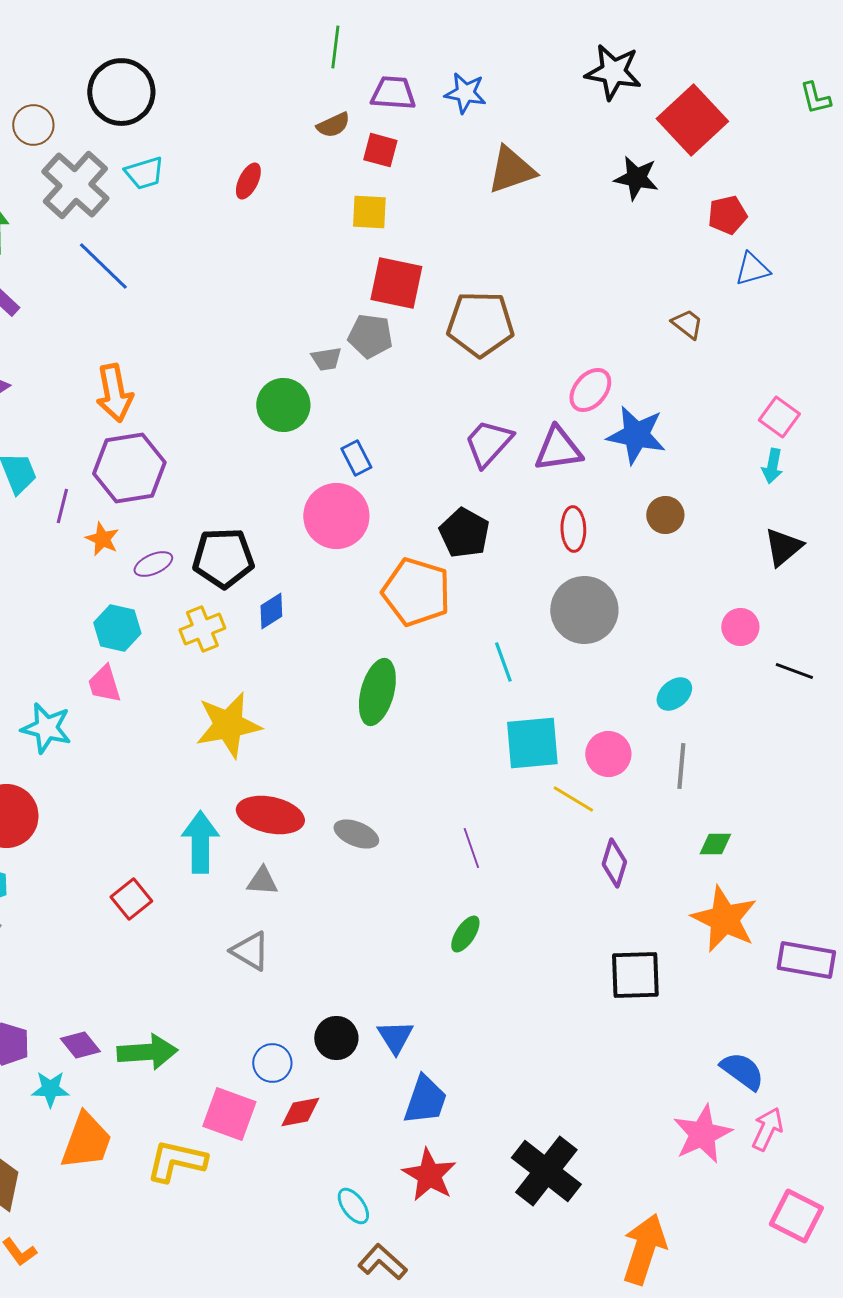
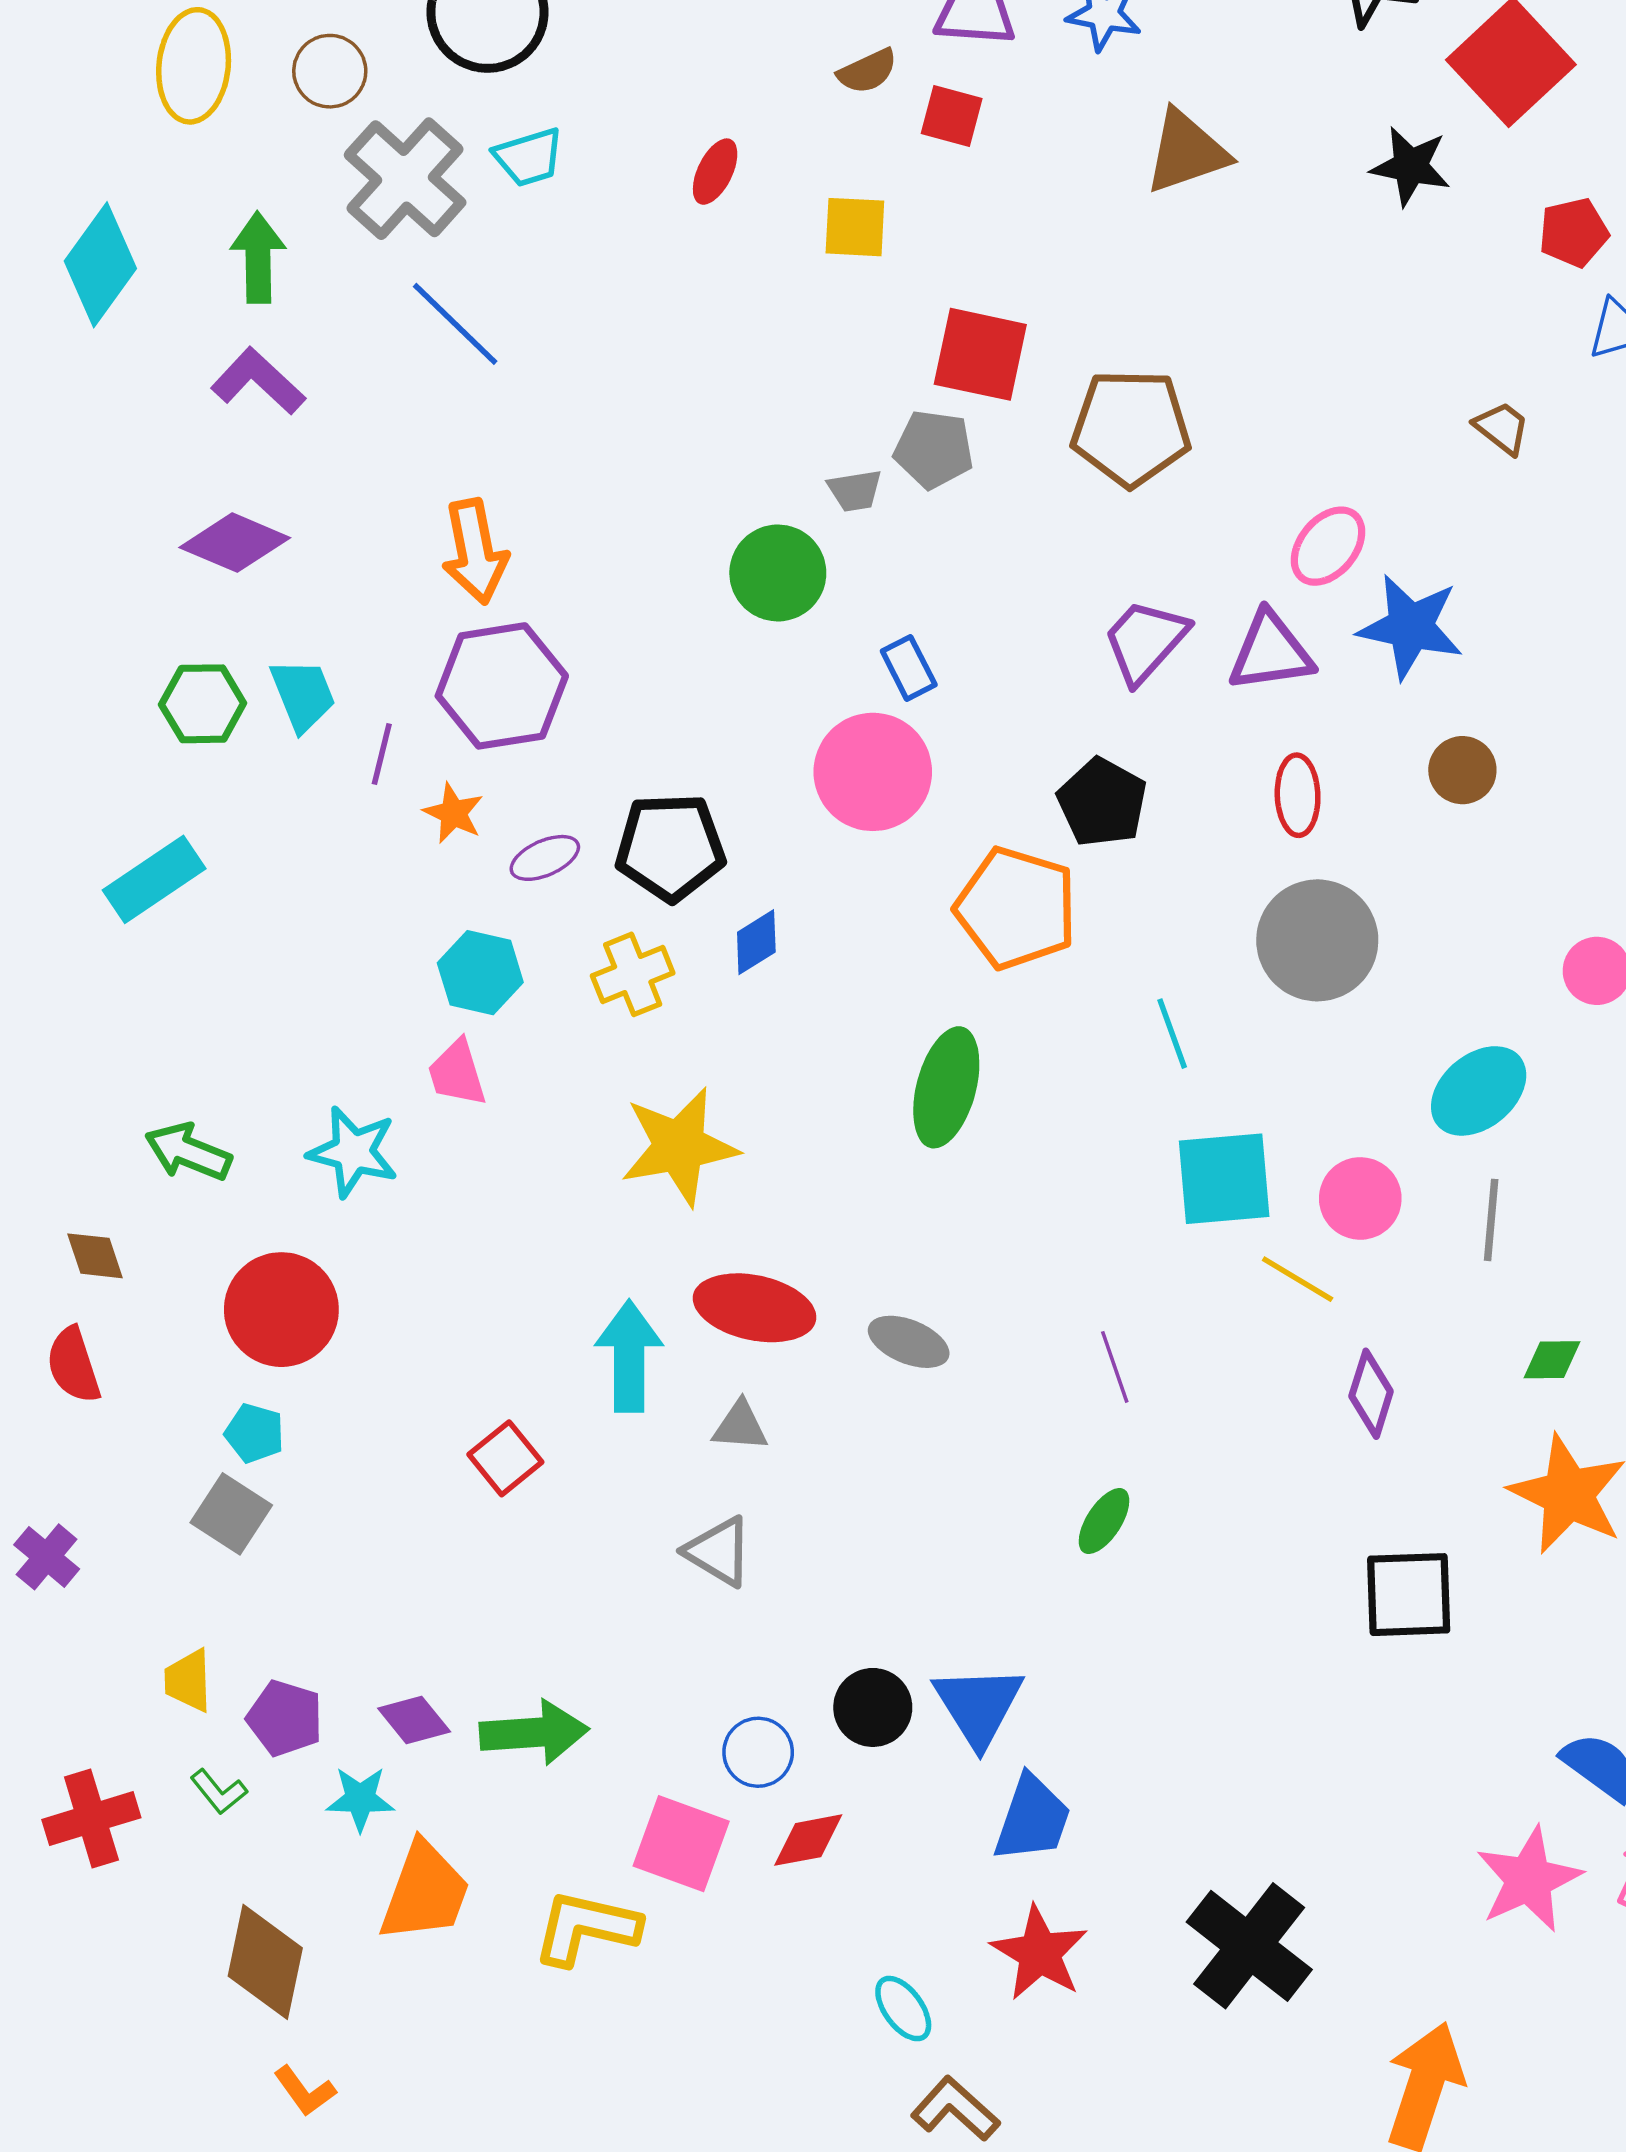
yellow square: (369, 212) -> (855, 227), moved
cyan ellipse: (674, 694) -> (1479, 1091), size x1.5
blue triangle: (395, 1037) -> (979, 1706), size x1.4

